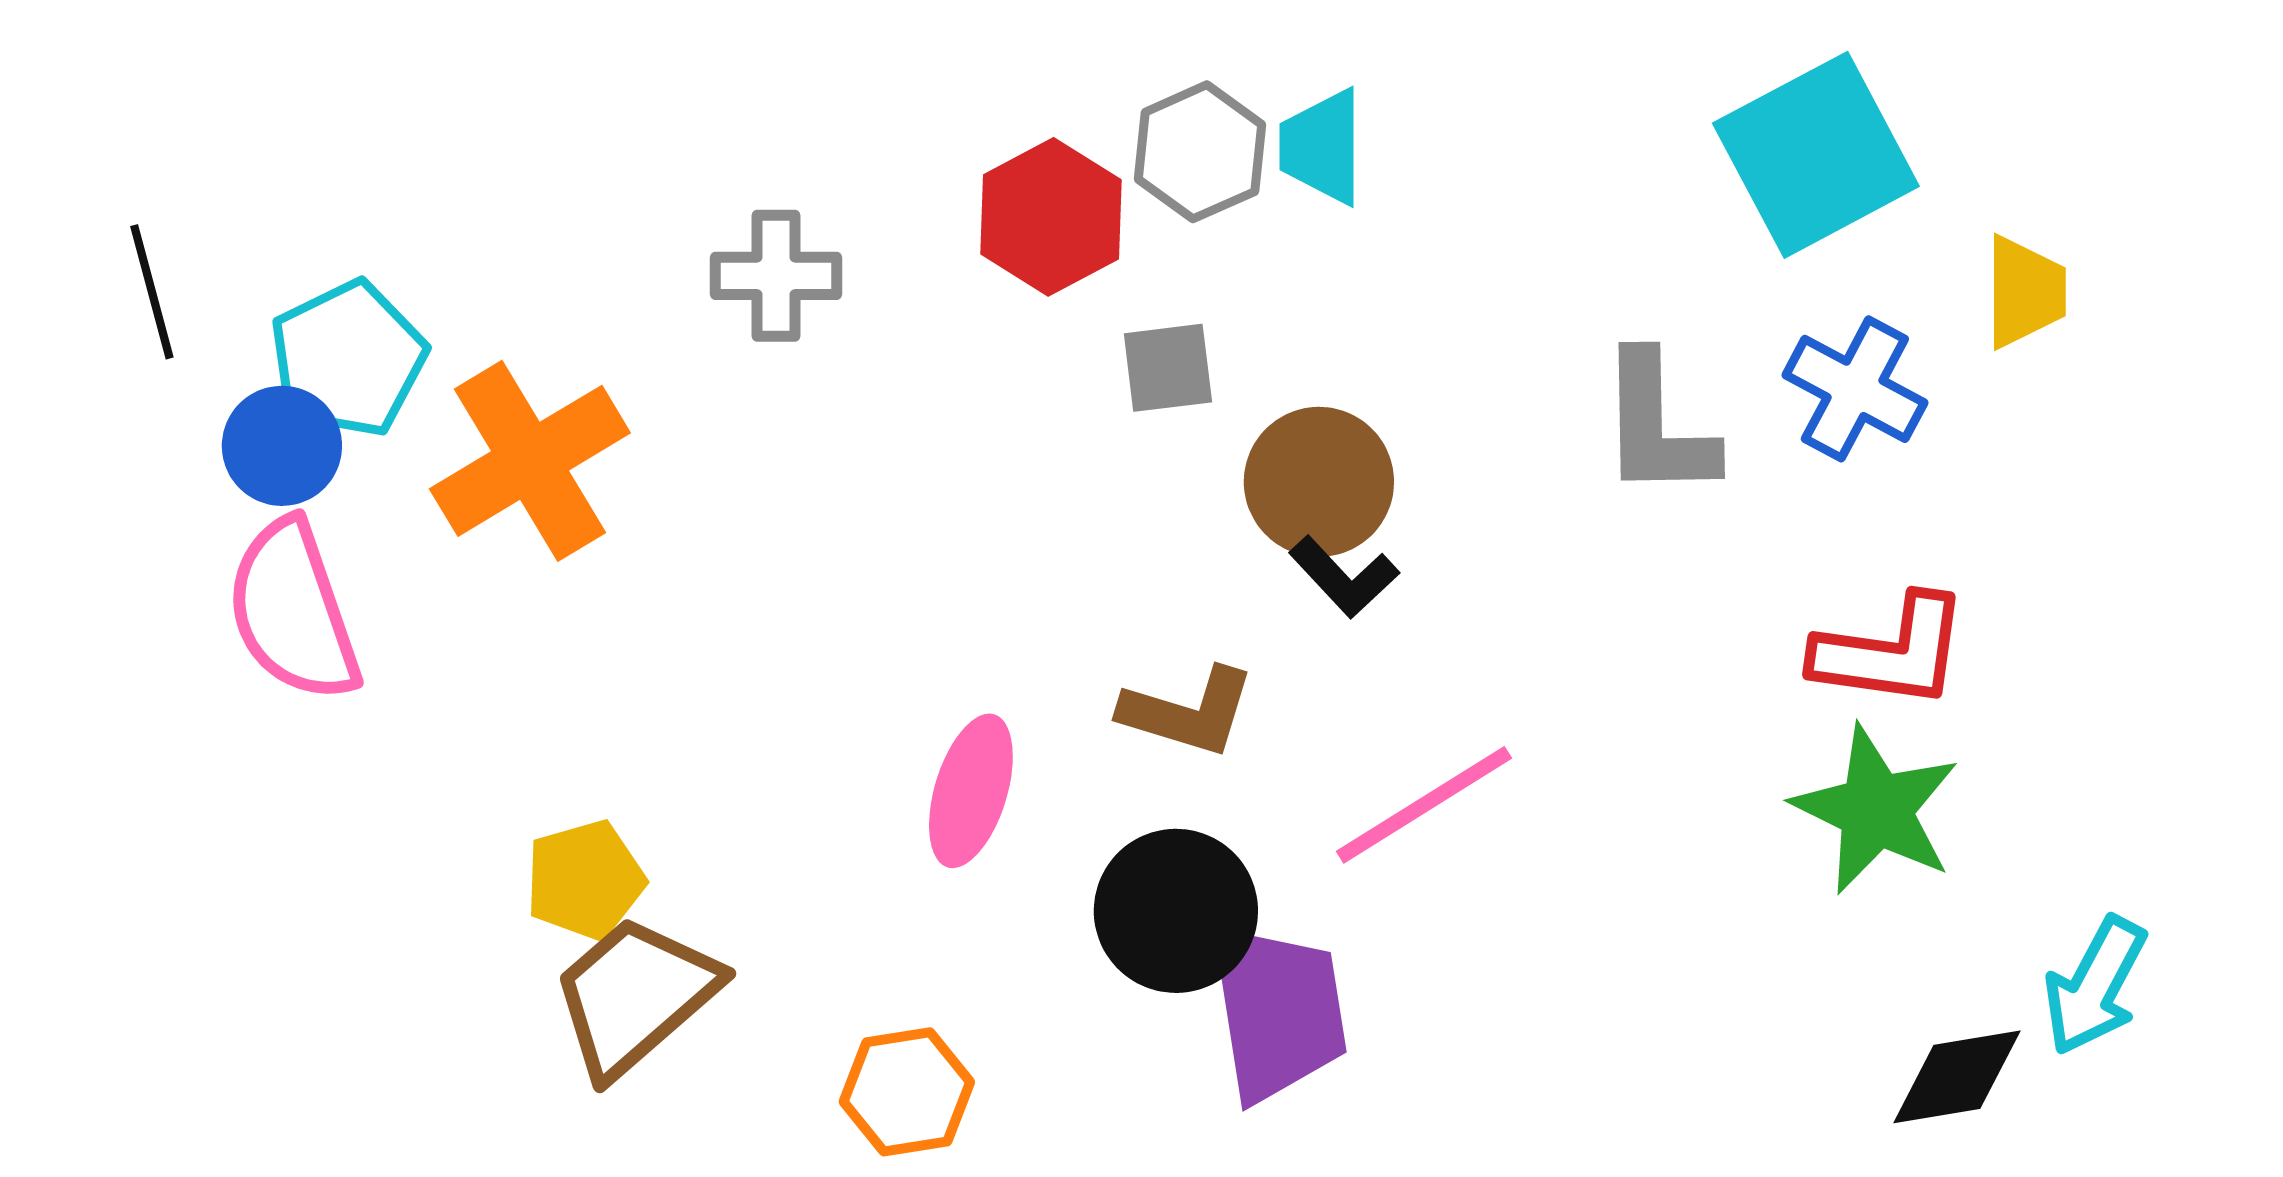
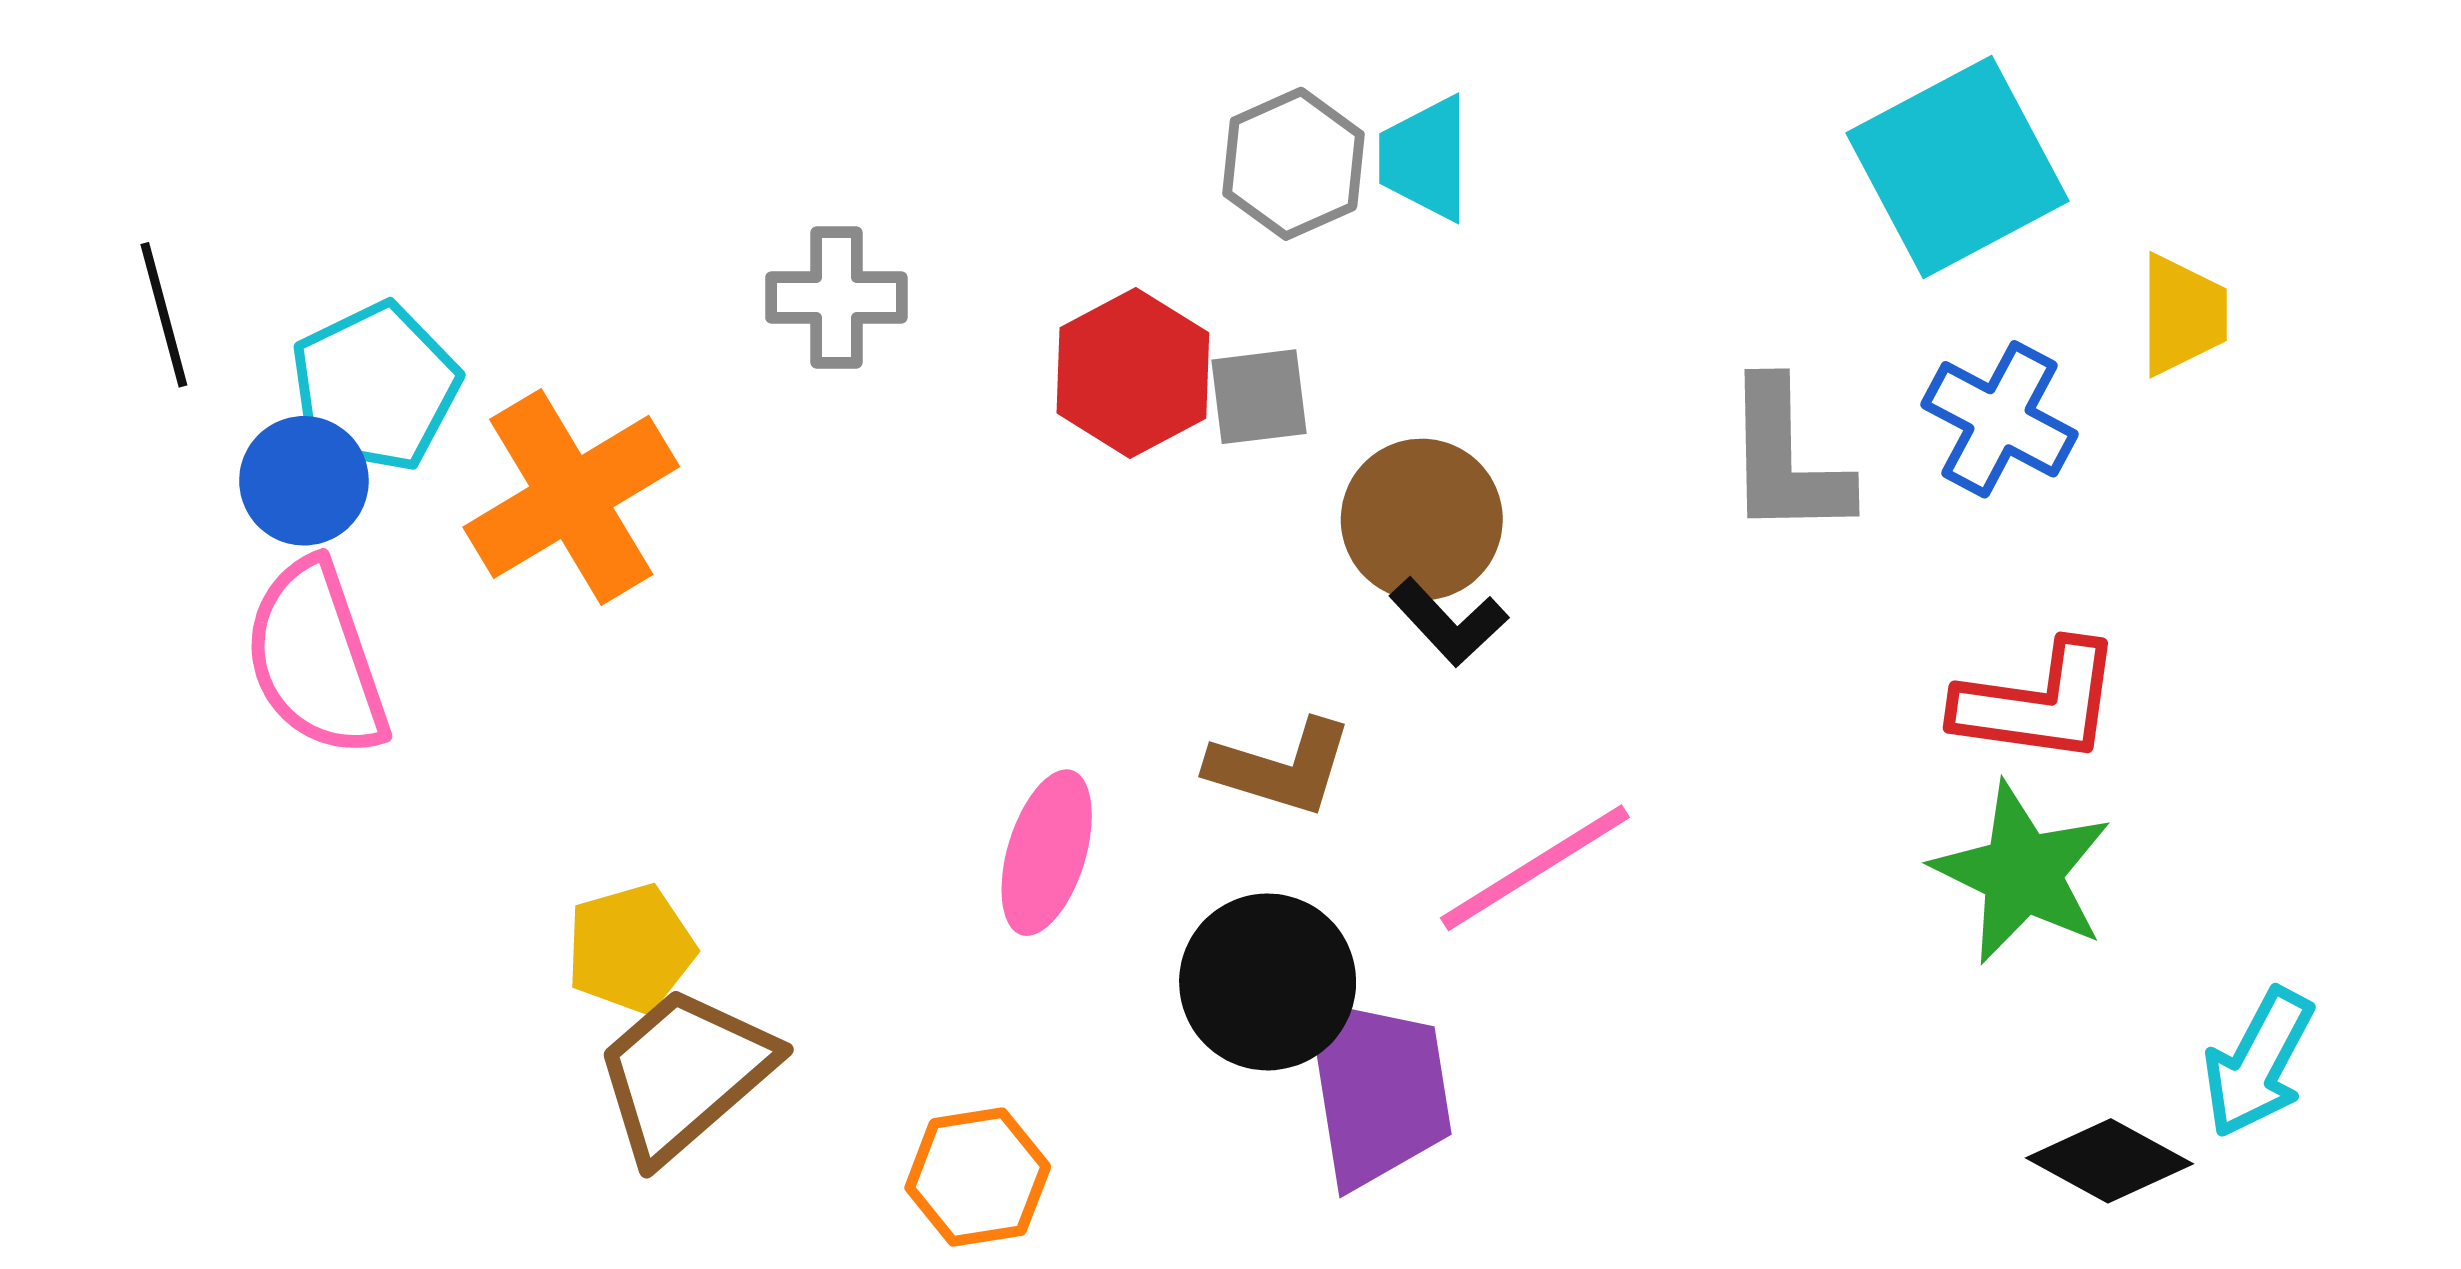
red hexagon: (1051, 217) -> (1133, 373), moved
black diamond: (1957, 1077) -> (2109, 1161), turned 38

